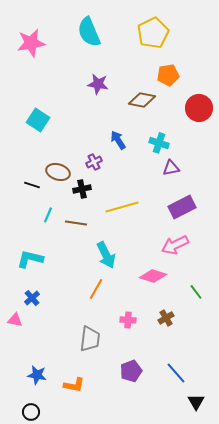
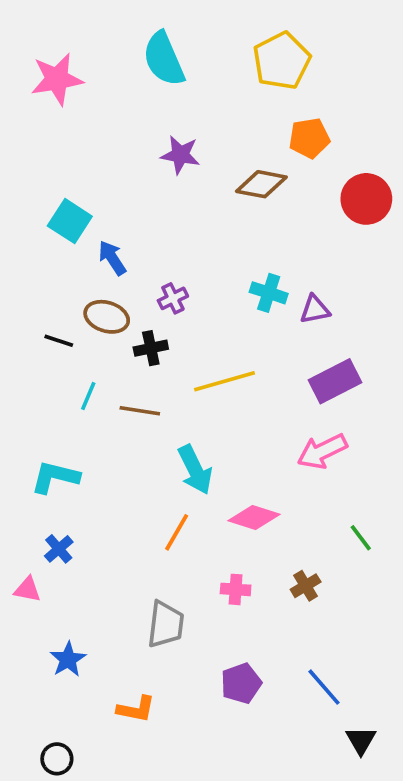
blue arrow: (118, 140) -> (112, 258), moved
cyan cross: (159, 143) -> (269, 293), moved
pink diamond: (153, 276) -> (254, 518), moved
blue star: (37, 375) -> (68, 659), moved, turned 30

